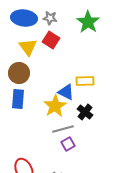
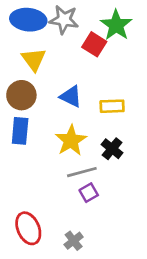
gray star: (50, 18) -> (64, 20), size x1.5
red square: (51, 40) -> (94, 44), moved
blue triangle: (66, 92) -> (71, 97), moved

